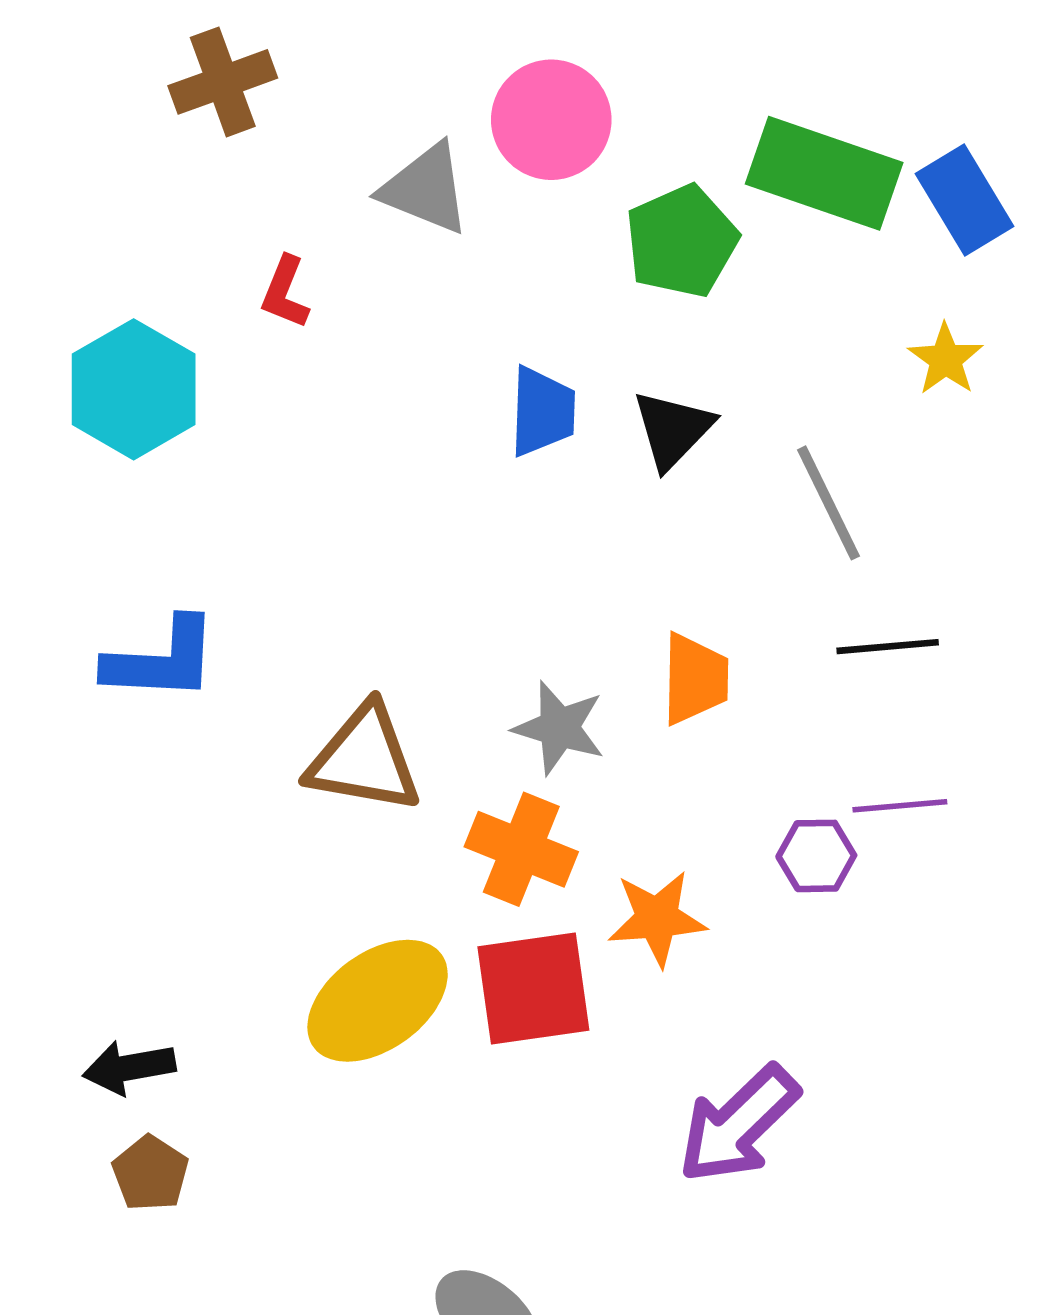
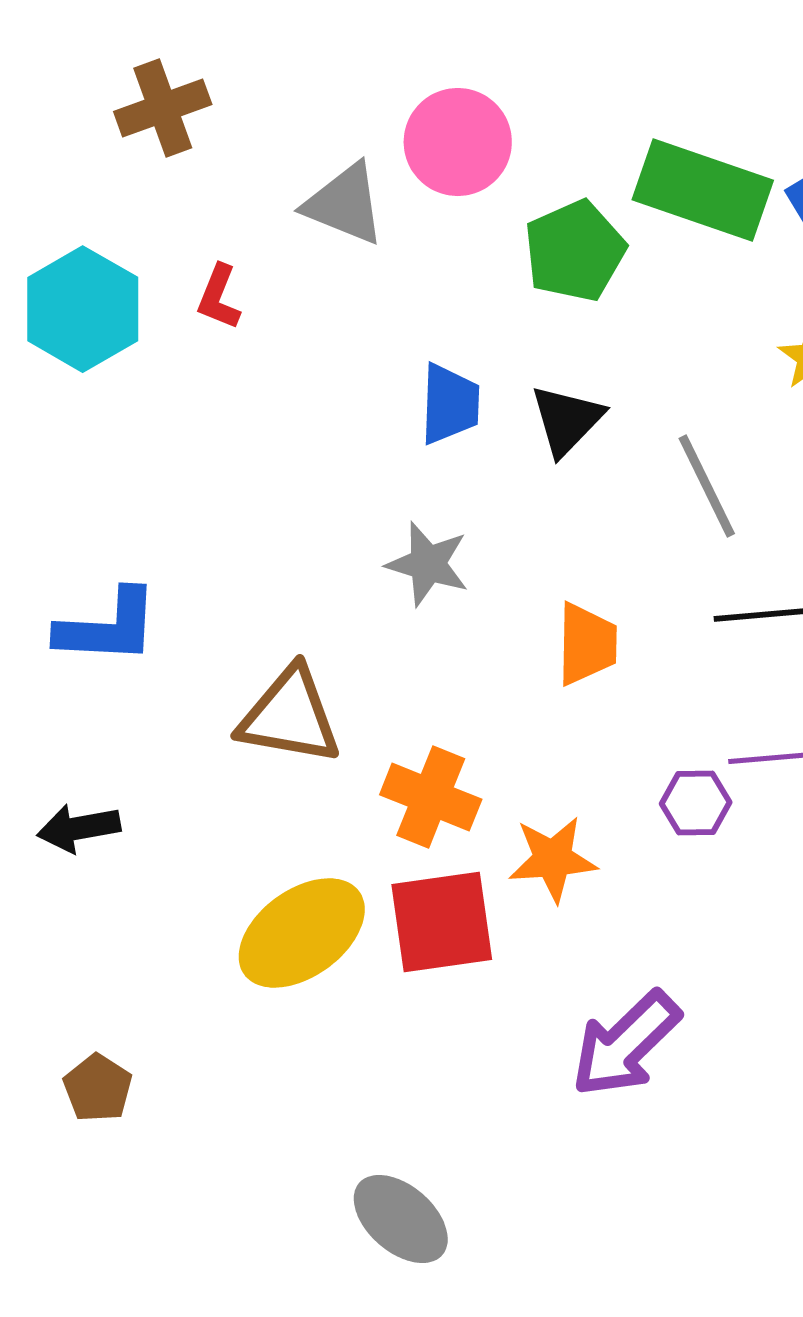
cyan hexagon: (134, 389) -> (83, 309), moved
gray star: (559, 728) -> (428, 564), moved
black arrow: (129, 1068) -> (79, 828), moved

